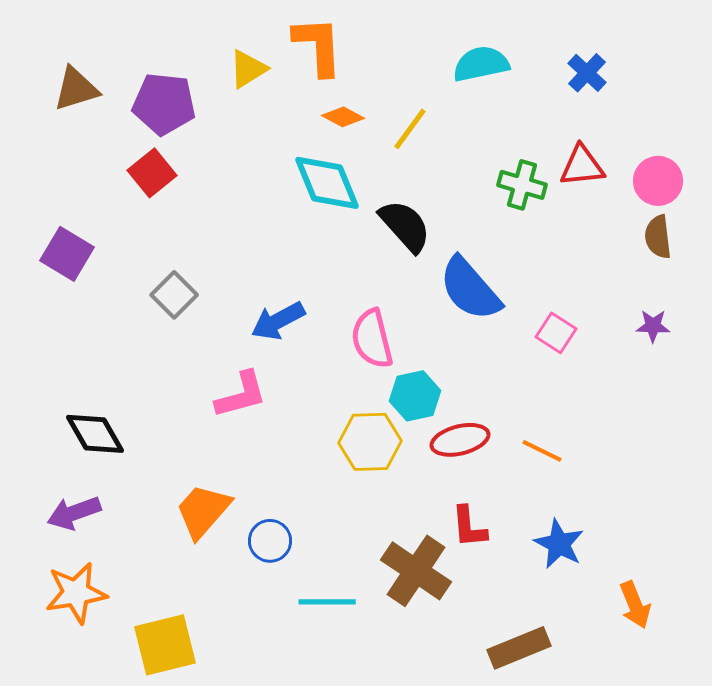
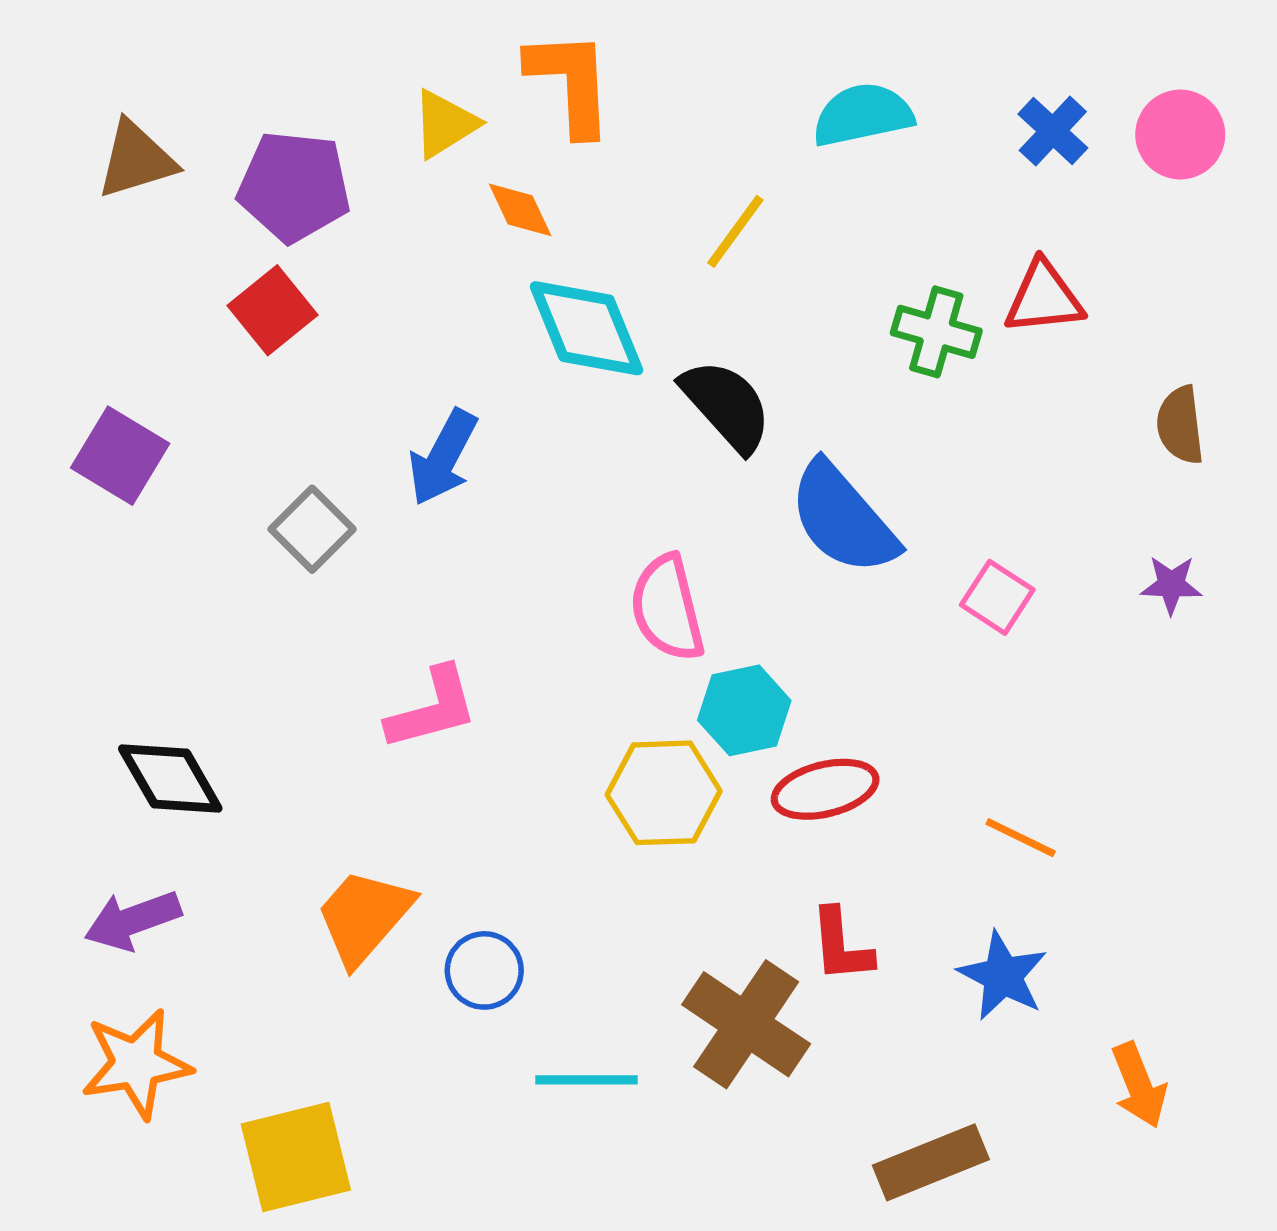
orange diamond: (343, 117) -> (520, 210), moved, turned 36
pink circle: (658, 181) -> (1180, 135), moved
blue arrow: (278, 321) -> (443, 457), moved, turned -34
orange line: (542, 451) -> (1021, 838), moved

